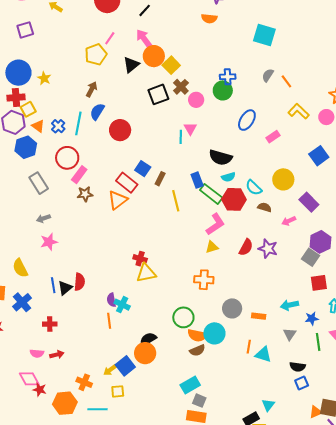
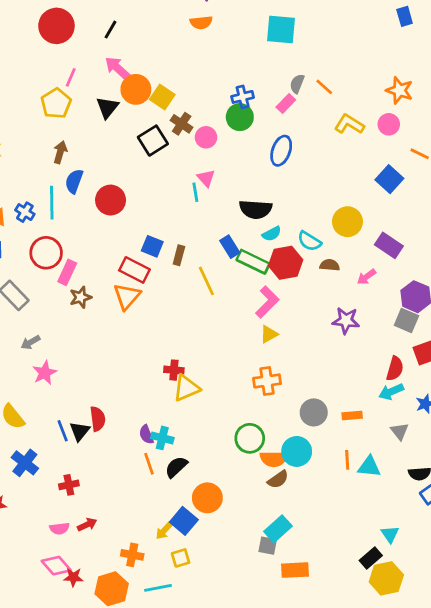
pink rectangle: (273, 137) -> (286, 104), moved
red semicircle: (246, 247) -> (395, 369), moved
black semicircle: (148, 339) -> (176, 467), moved
gray square: (199, 401) -> (268, 546), moved

